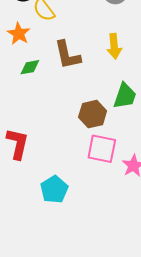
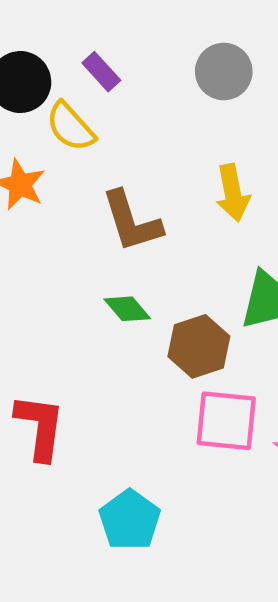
green diamond: (30, 67) -> (127, 309), moved, turned 65

